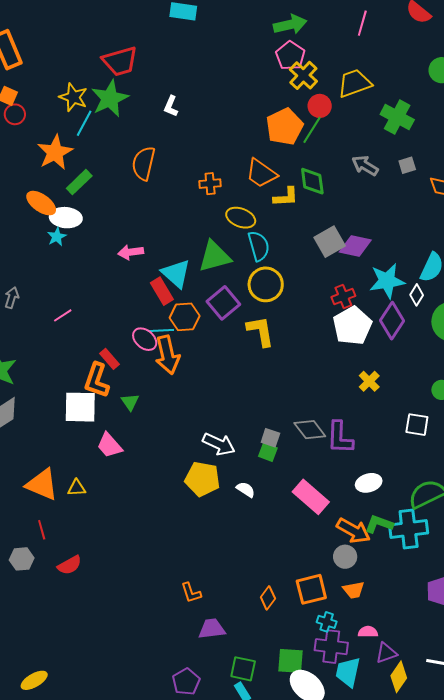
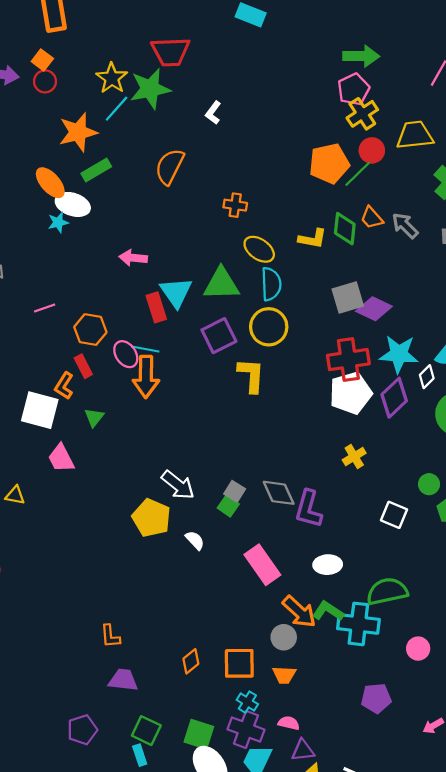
orange trapezoid: (261, 173) -> (372, 218), moved, size x0.7
red cross: (343, 296) -> (348, 360), size x1.6
orange hexagon: (185, 317) -> (90, 330), moved
orange L-shape: (97, 380) -> (64, 386), size x0.7

